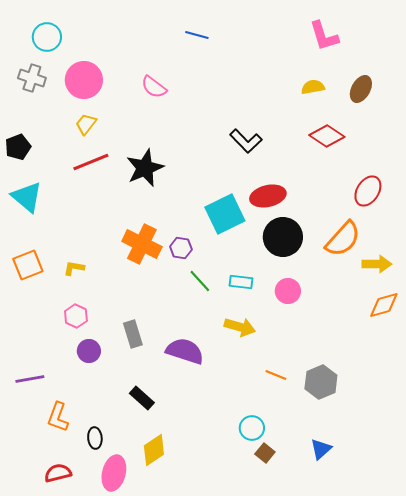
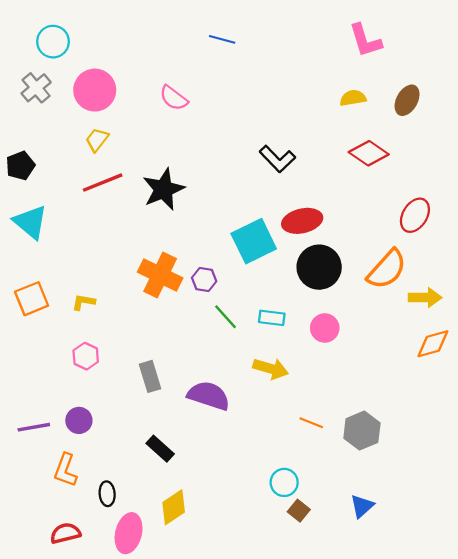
gray cross: (32, 78) -> (36, 88), turned 32
purple circle: (89, 351) -> (79, 420), moved

